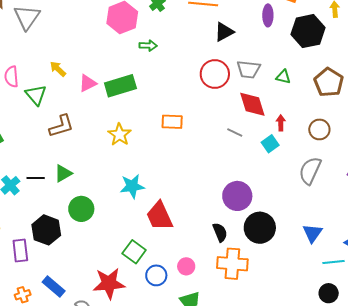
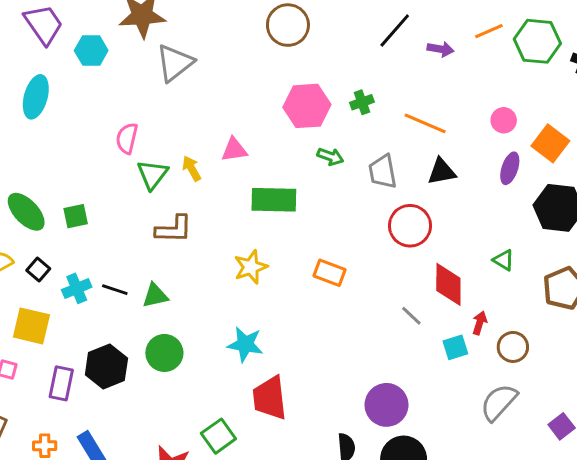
yellow arrow: (58, 69) -> (192, 168), moved
gray trapezoid: (249, 69) -> (383, 172), moved, turned 55
pink triangle: (88, 83) -> (234, 150), moved
brown circle: (319, 129) -> (513, 347), moved

